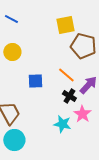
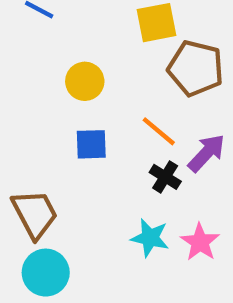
yellow circle: (12, 52) -> (85, 81), moved
pink star: (82, 114) -> (200, 242), moved

